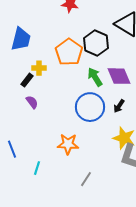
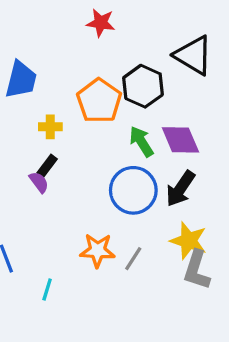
black rectangle: (27, 80) -> (47, 166), moved
black arrow: (119, 106) -> (180, 189), size x1.6
gray line: (86, 179) -> (133, 259), moved

